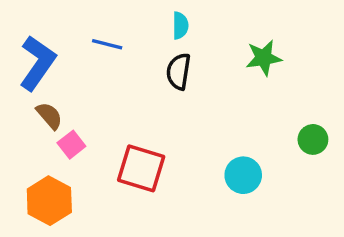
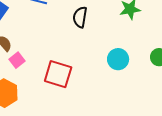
cyan circle: (243, 175) -> (118, 59), moved

